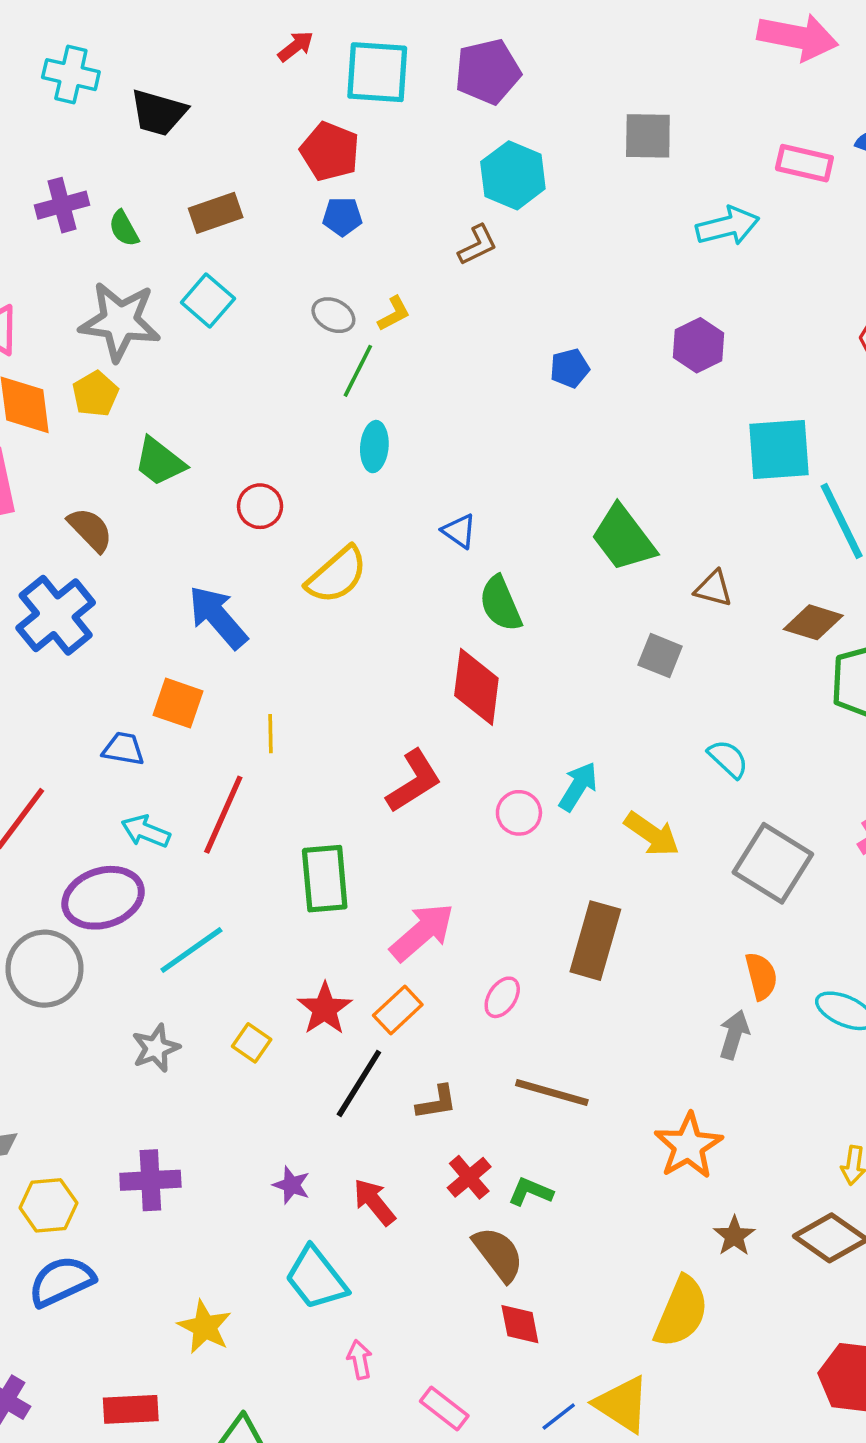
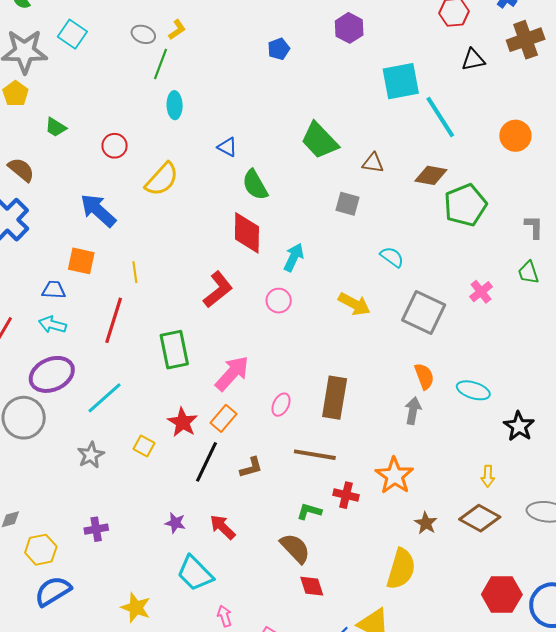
green trapezoid: (160, 462) -> (56, 127), size x0.7
cyan arrow: (578, 786) -> (294, 257), moved
cyan arrow: (146, 831) -> (52, 325), moved
brown rectangle: (595, 941) -> (335, 398), moved
red cross: (469, 1177) -> (346, 495), moved, turned -30
purple cross: (150, 1180) -> (96, 529), size x0.7

